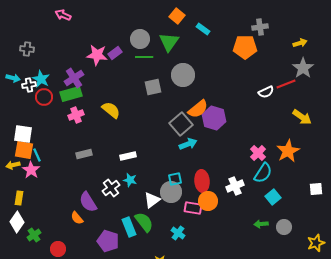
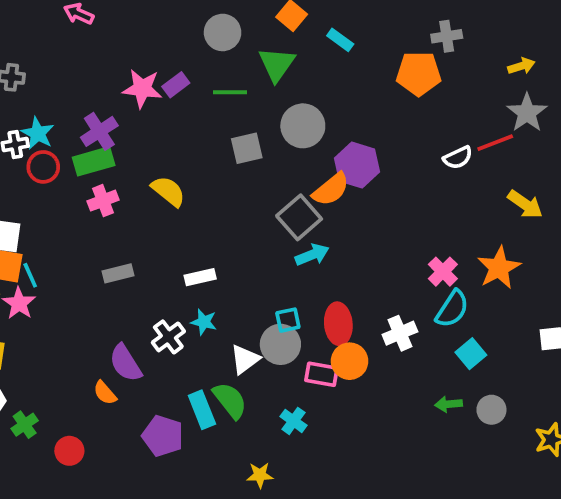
gray circle: (140, 39) -> (223, 32), moved
purple hexagon: (214, 118) -> (357, 165), moved

